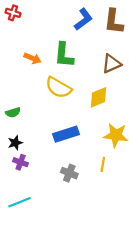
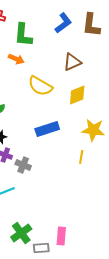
green L-shape: (64, 55) -> (23, 35), moved
brown triangle: (111, 64) -> (72, 62), moved
gray cross: (69, 173) -> (23, 165), moved

